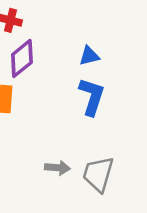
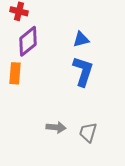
gray trapezoid: (98, 174) -> (88, 132), size x0.7

